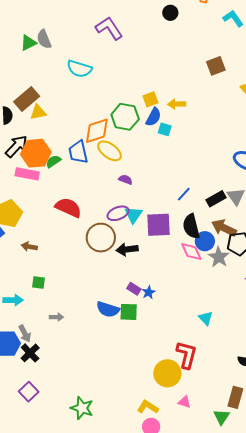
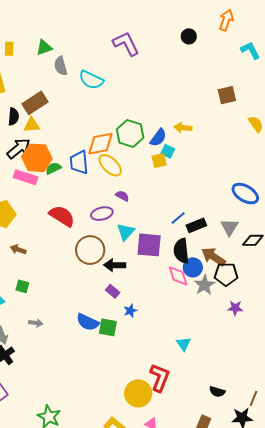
gray semicircle: (44, 39) -> (61, 66), moved
yellow square: (150, 99) -> (159, 161), moved
yellow triangle: (38, 112) -> (32, 125), moved
black rectangle: (216, 199) -> (196, 225), moved
purple ellipse: (118, 213) -> (102, 214), moved
purple rectangle: (134, 289) -> (113, 291), moved

